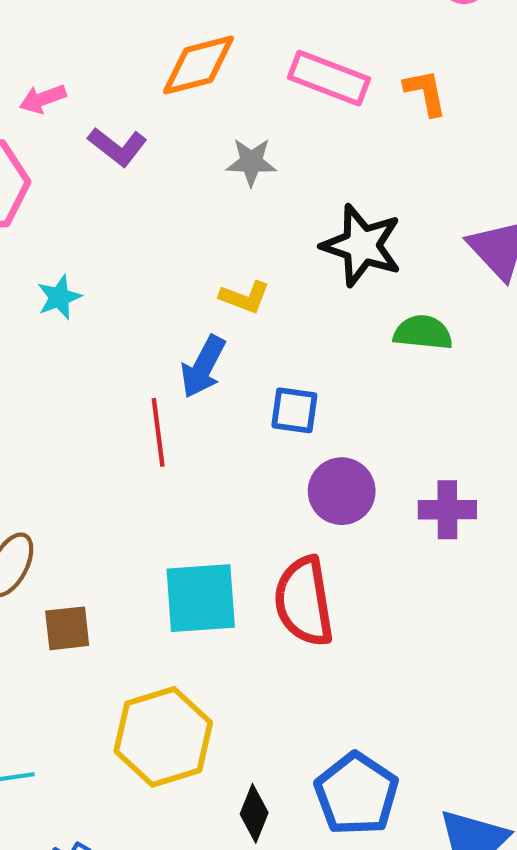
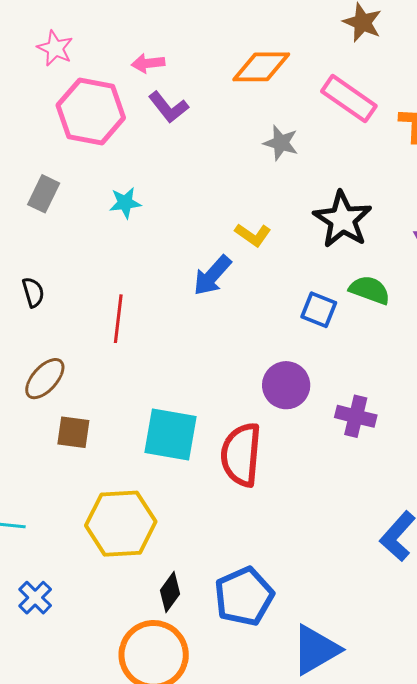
purple L-shape: (118, 147) -> (168, 107), moved
blue square: (294, 410) -> (319, 310), moved
red line: (158, 432) -> (118, 319), moved

